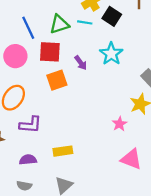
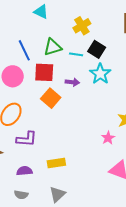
black square: (112, 16) -> (97, 49), moved
cyan line: (85, 22) -> (76, 54), moved
purple arrow: (81, 63) -> (72, 82), turned -48
orange square: (57, 80) -> (51, 98), turned -30

